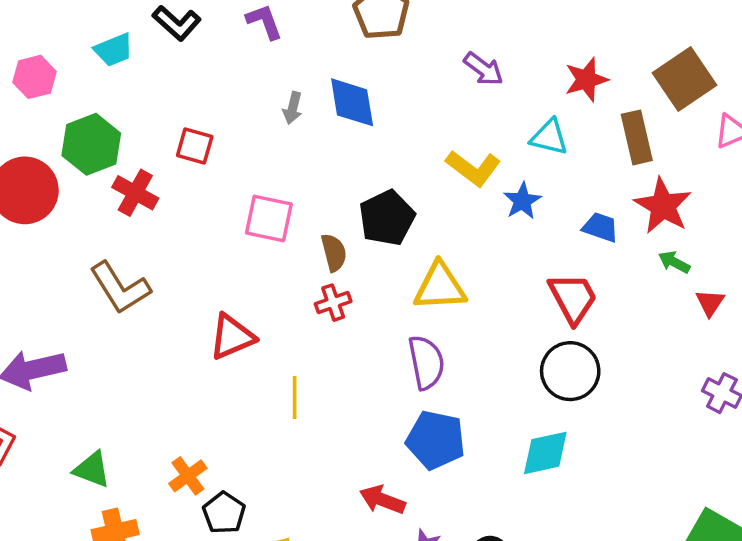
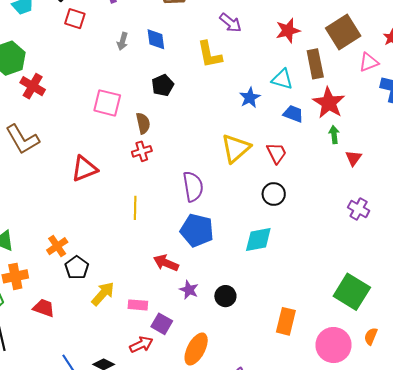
blue diamond: (352, 102) -> (156, 39), size x0.7
cyan triangle: (549, 137) -> (282, 79), moved
red square: (195, 146) -> (75, 19), moved
yellow L-shape: (473, 168) -> (210, 55), moved, turned 40
black pentagon: (387, 218) -> (163, 85), moved, size x0.7
green arrow: (674, 262) -> (334, 135), turned 54
yellow triangle: (440, 287) -> (236, 148), moved, turned -40
red trapezoid: (573, 298) -> (277, 153), size x0.7
black circle: (570, 371) -> (274, 194), size x0.7
yellow line: (295, 398) -> (135, 208), moved

